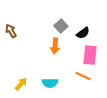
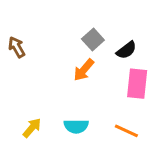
orange arrow: (55, 46) -> (84, 70), turned 35
orange line: (83, 76) -> (126, 131), moved

